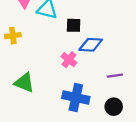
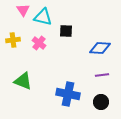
blue diamond: (91, 45) -> (100, 48), moved
pink cross: (69, 60) -> (39, 43), moved

